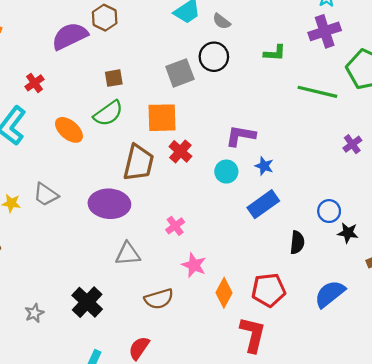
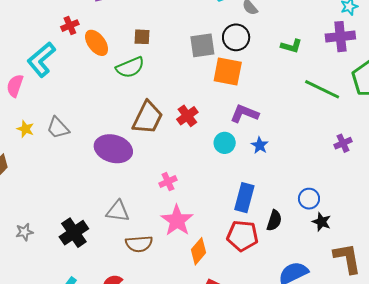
orange square: (162, 118) -> (228, 71), moved
orange ellipse: (69, 130) -> (97, 43), moved
blue rectangle: (263, 204) -> (244, 198), moved, turned -52
gray triangle: (128, 254) -> (118, 211), moved
pink star: (194, 265) -> (177, 220), size x1.4
red pentagon: (268, 290) -> (242, 236), moved

